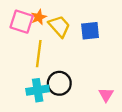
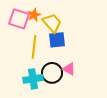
blue square: (90, 31) -> (57, 40), moved
pink triangle: (106, 95) -> (69, 69), moved, turned -32

